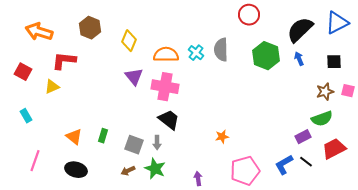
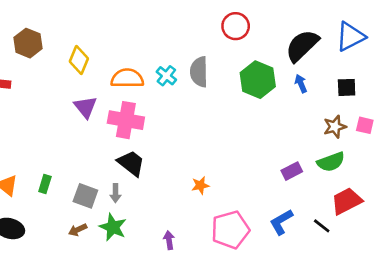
purple rectangle: (303, 137) -> (292, 171), moved
black line: (306, 162) -> (322, 226), moved

